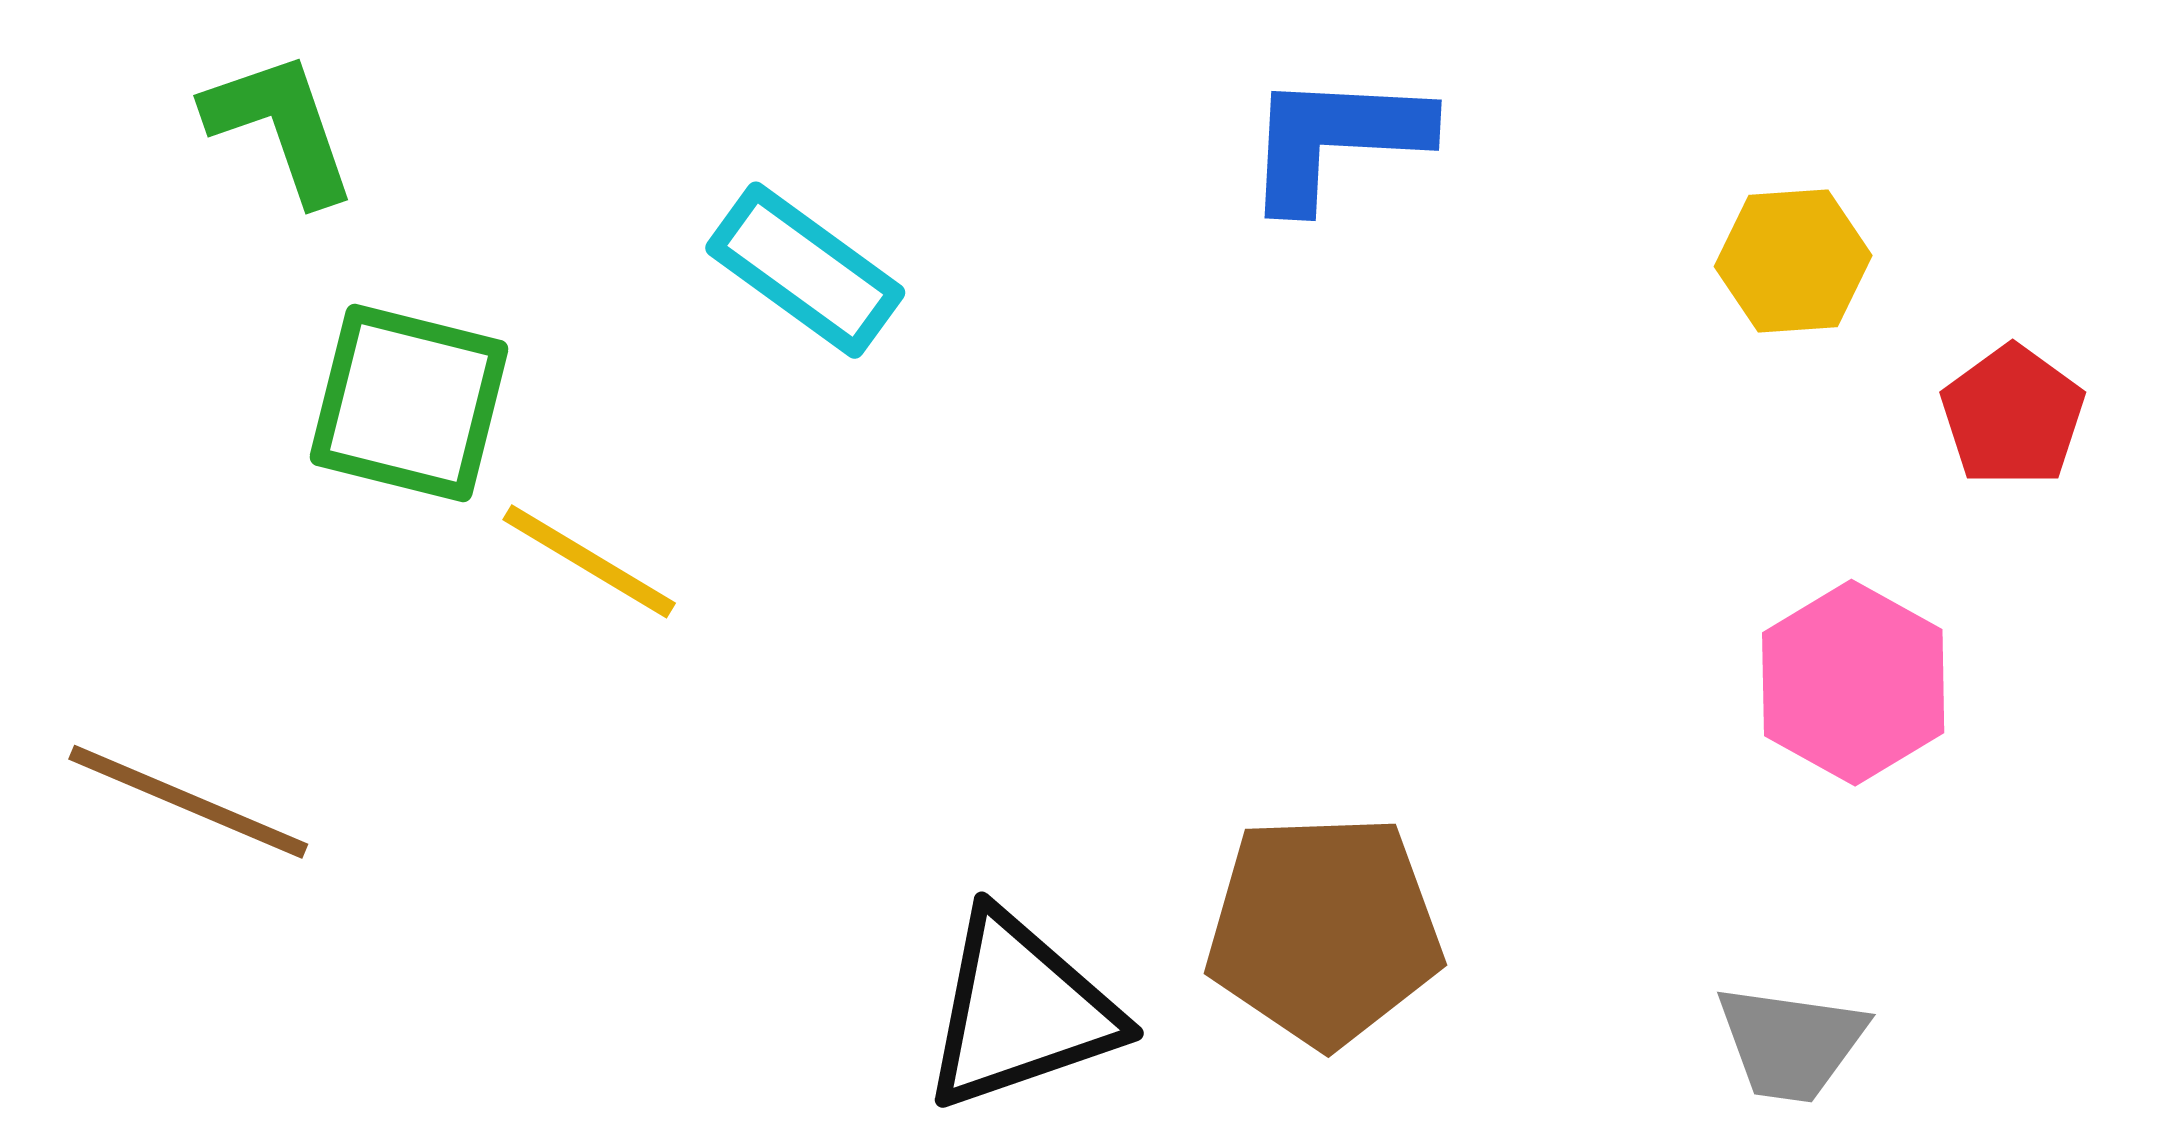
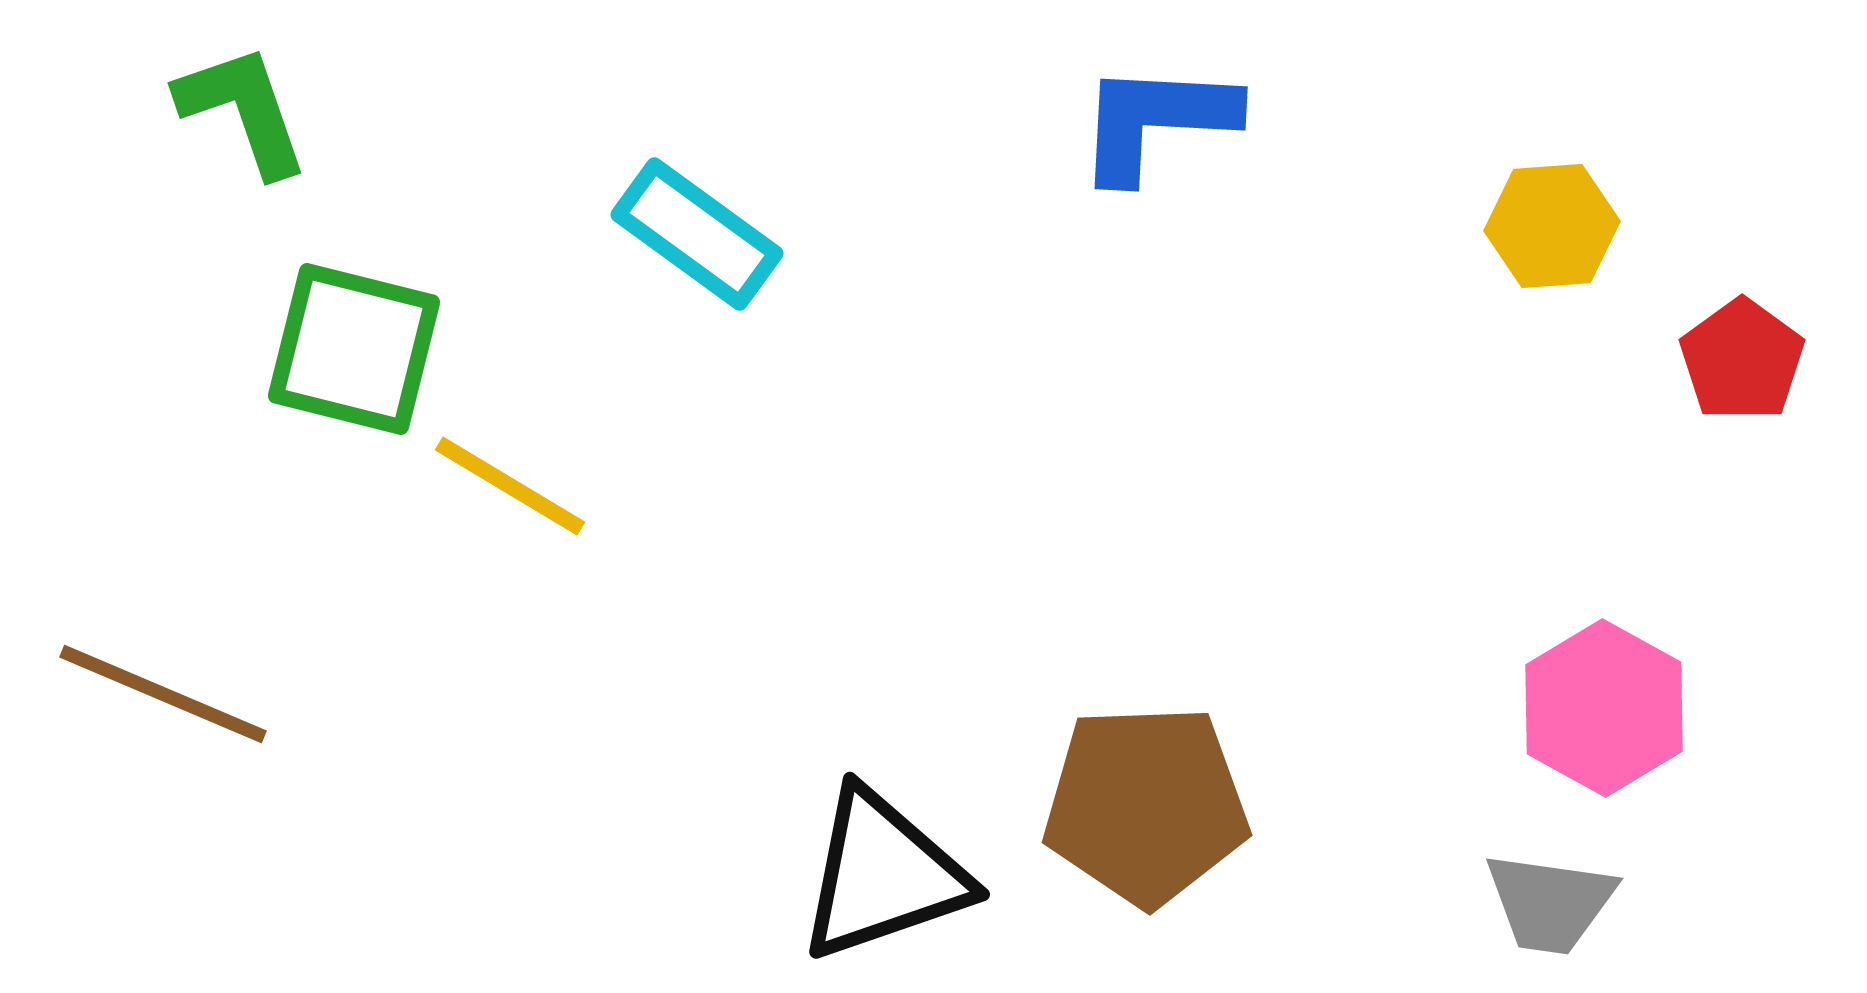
pink hexagon: (1853, 683) -> (1604, 708), moved

